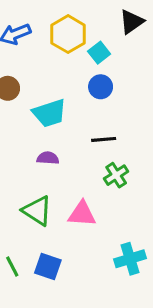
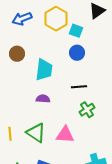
cyan square: (99, 53) -> (76, 31), turned -32
cyan trapezoid: (49, 113) -> (44, 70), turned -65

